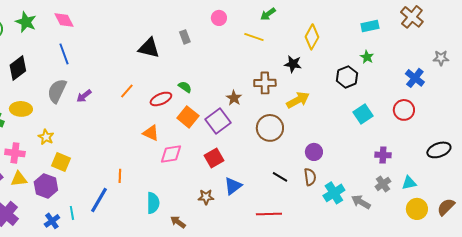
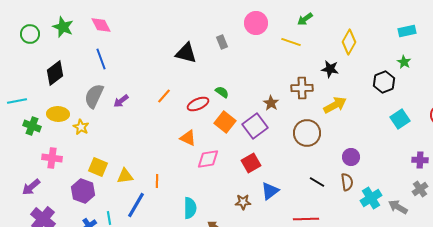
pink circle: (219, 18) -> (256, 23), size x1.5
yellow star: (46, 137) -> (81, 127), moved
yellow triangle: (19, 179) -> (125, 176), moved

